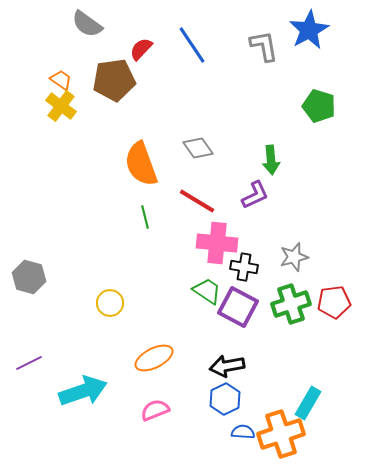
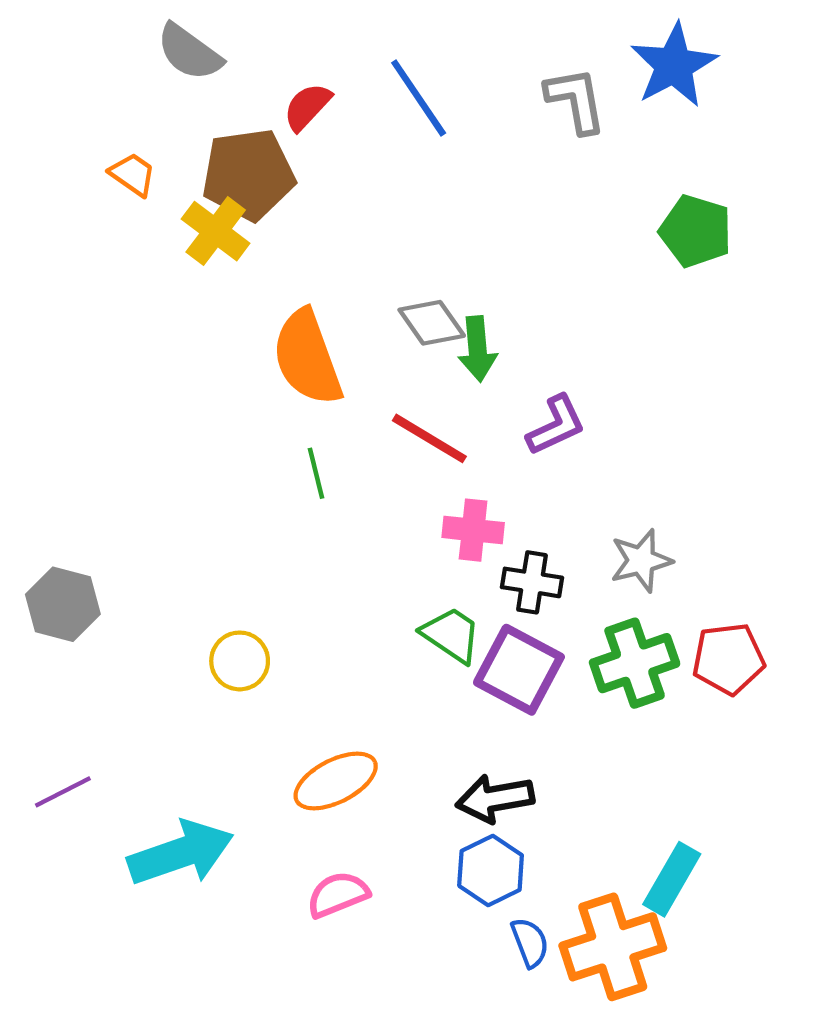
yellow cross: (61, 106) -> (216, 231), moved
green arrow: (271, 160) -> (477, 349), moved
pink cross: (217, 243) -> (473, 530), size x0.7
blue semicircle: (243, 432) -> (530, 942), turned 65

